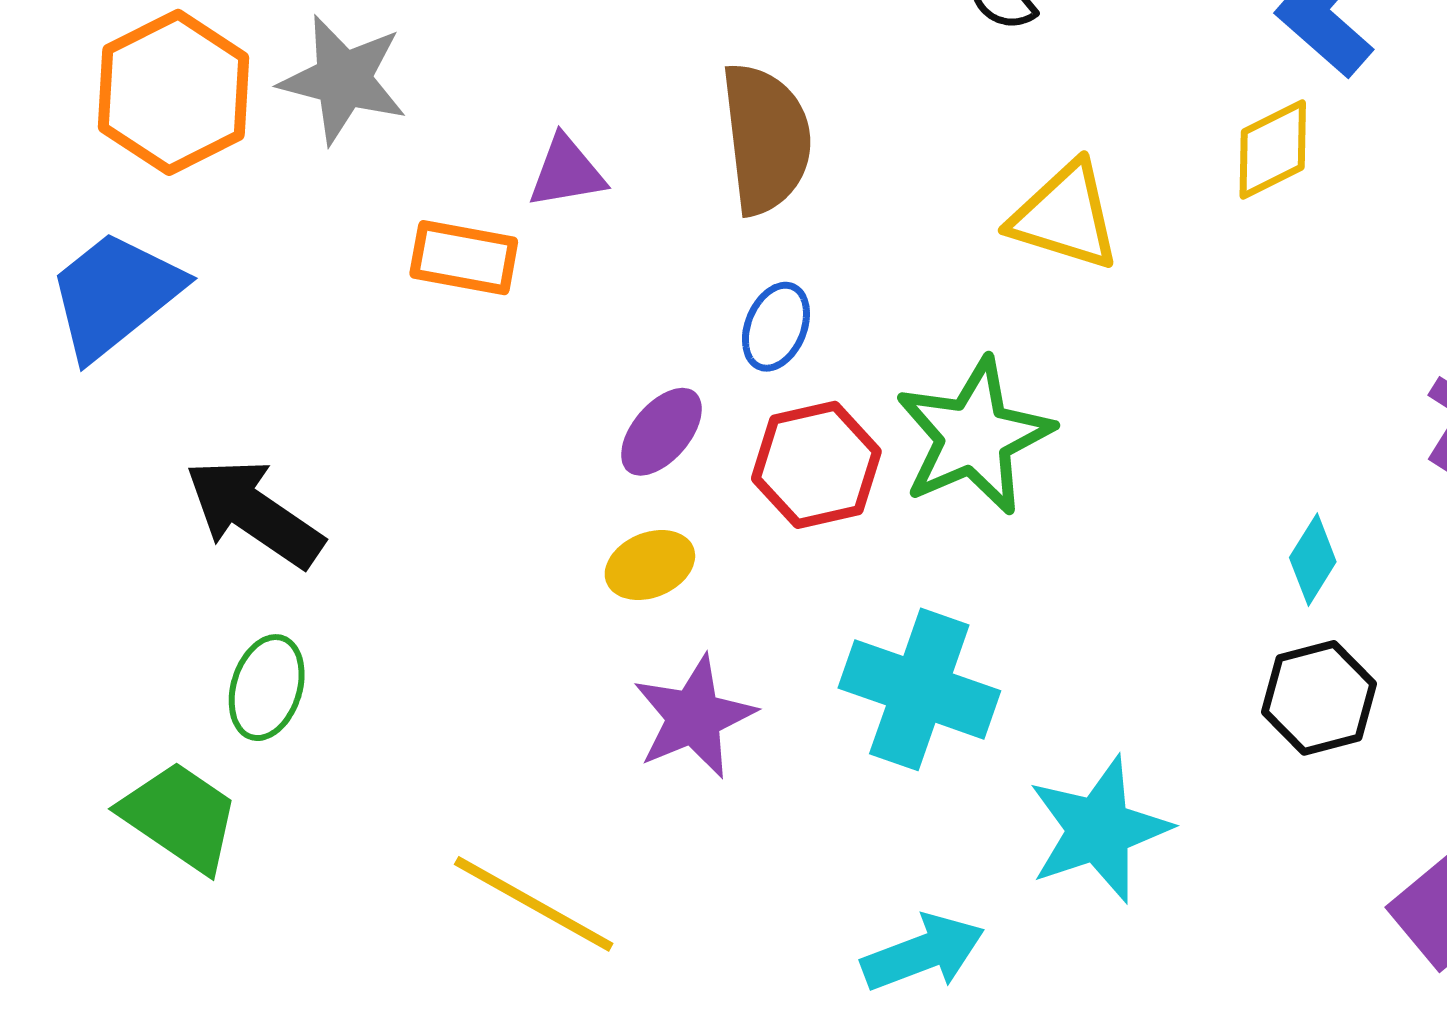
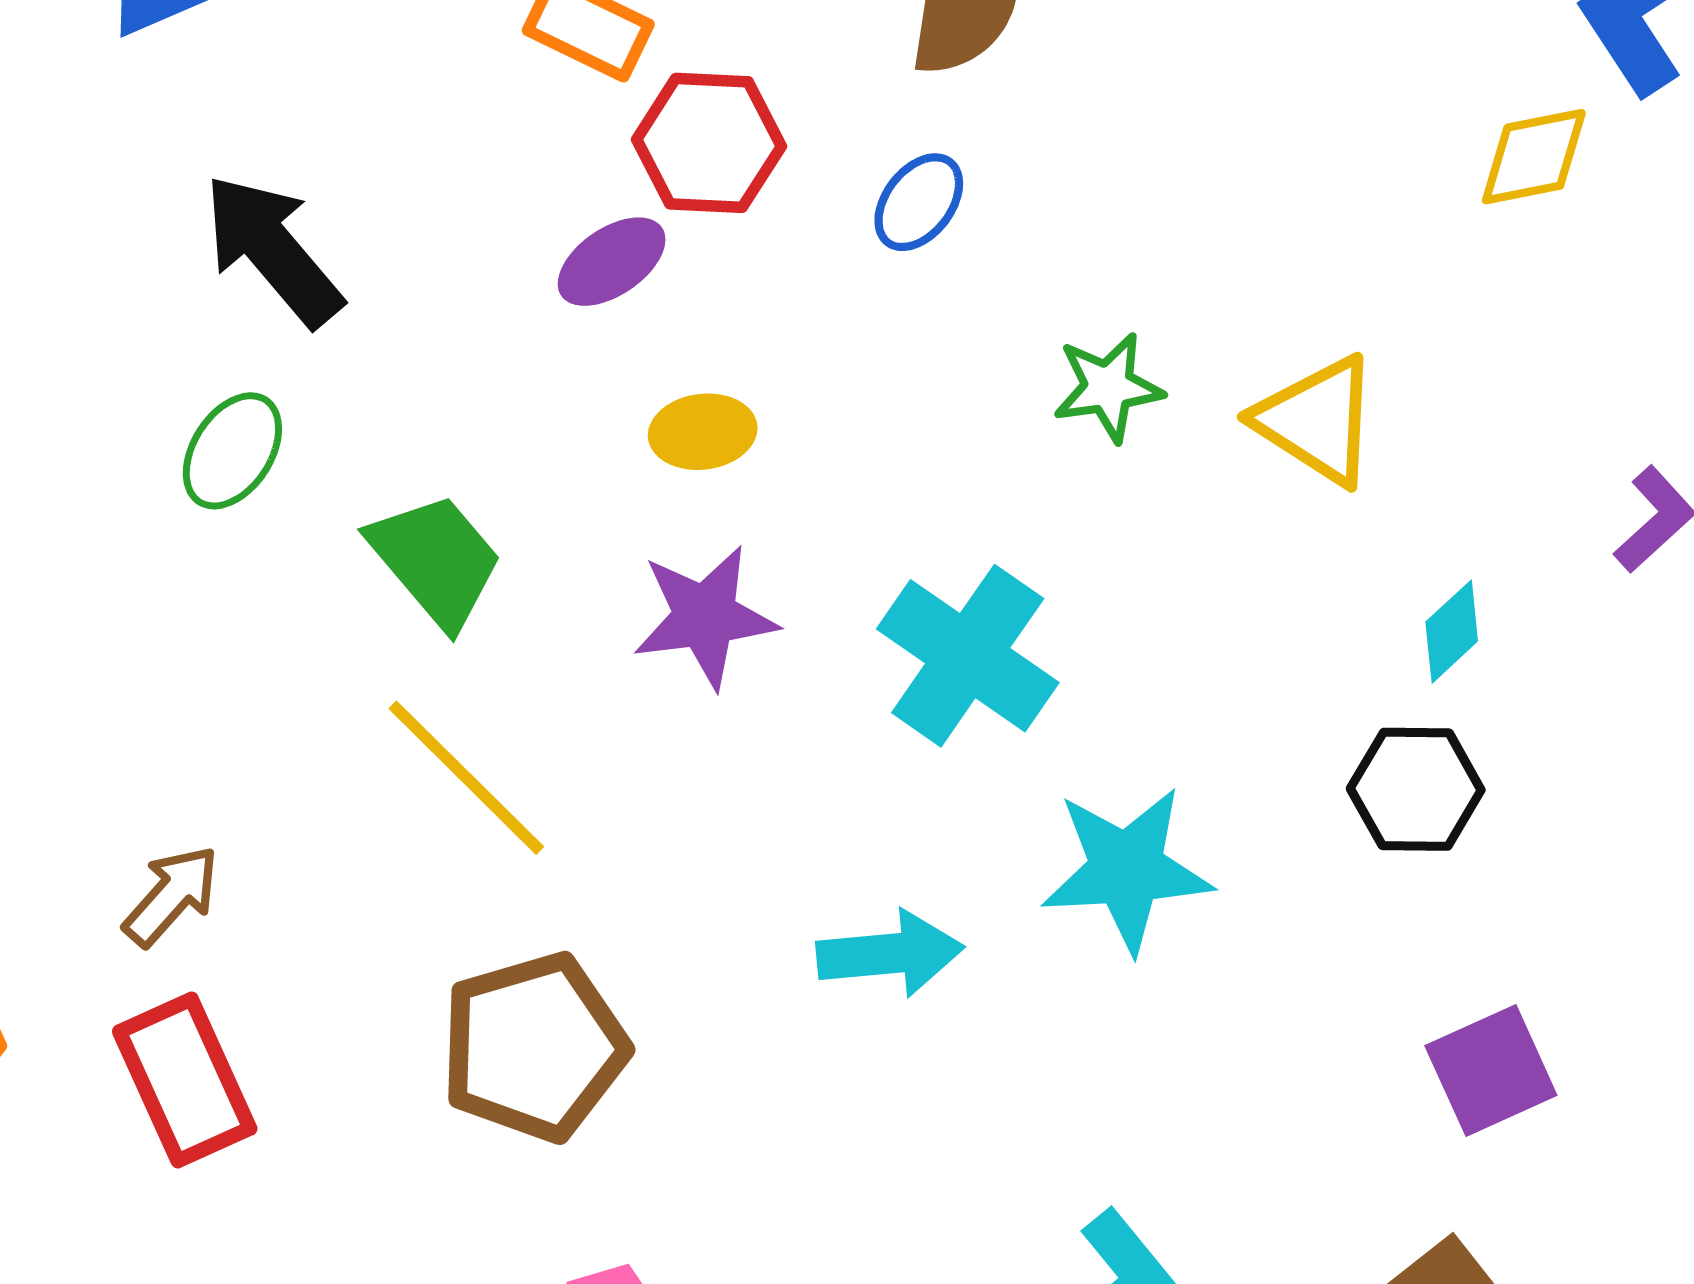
yellow triangle: (1065, 216) -> (1317, 420), moved
purple ellipse: (661, 432) -> (612, 262), moved
green star: (974, 436) -> (1108, 387), size x0.6
red hexagon: (816, 465) -> (709, 143), moved
green trapezoid: (180, 817) -> (436, 560), moved

